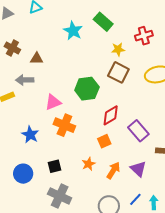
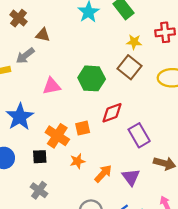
gray arrow: (25, 80) -> (25, 56), turned -48
orange cross: (64, 125) -> (57, 136), moved
blue star: (30, 135) -> (20, 117), size x1.4
orange square: (104, 141) -> (83, 128), moved
gray cross: (60, 196) -> (39, 190), size x0.7

